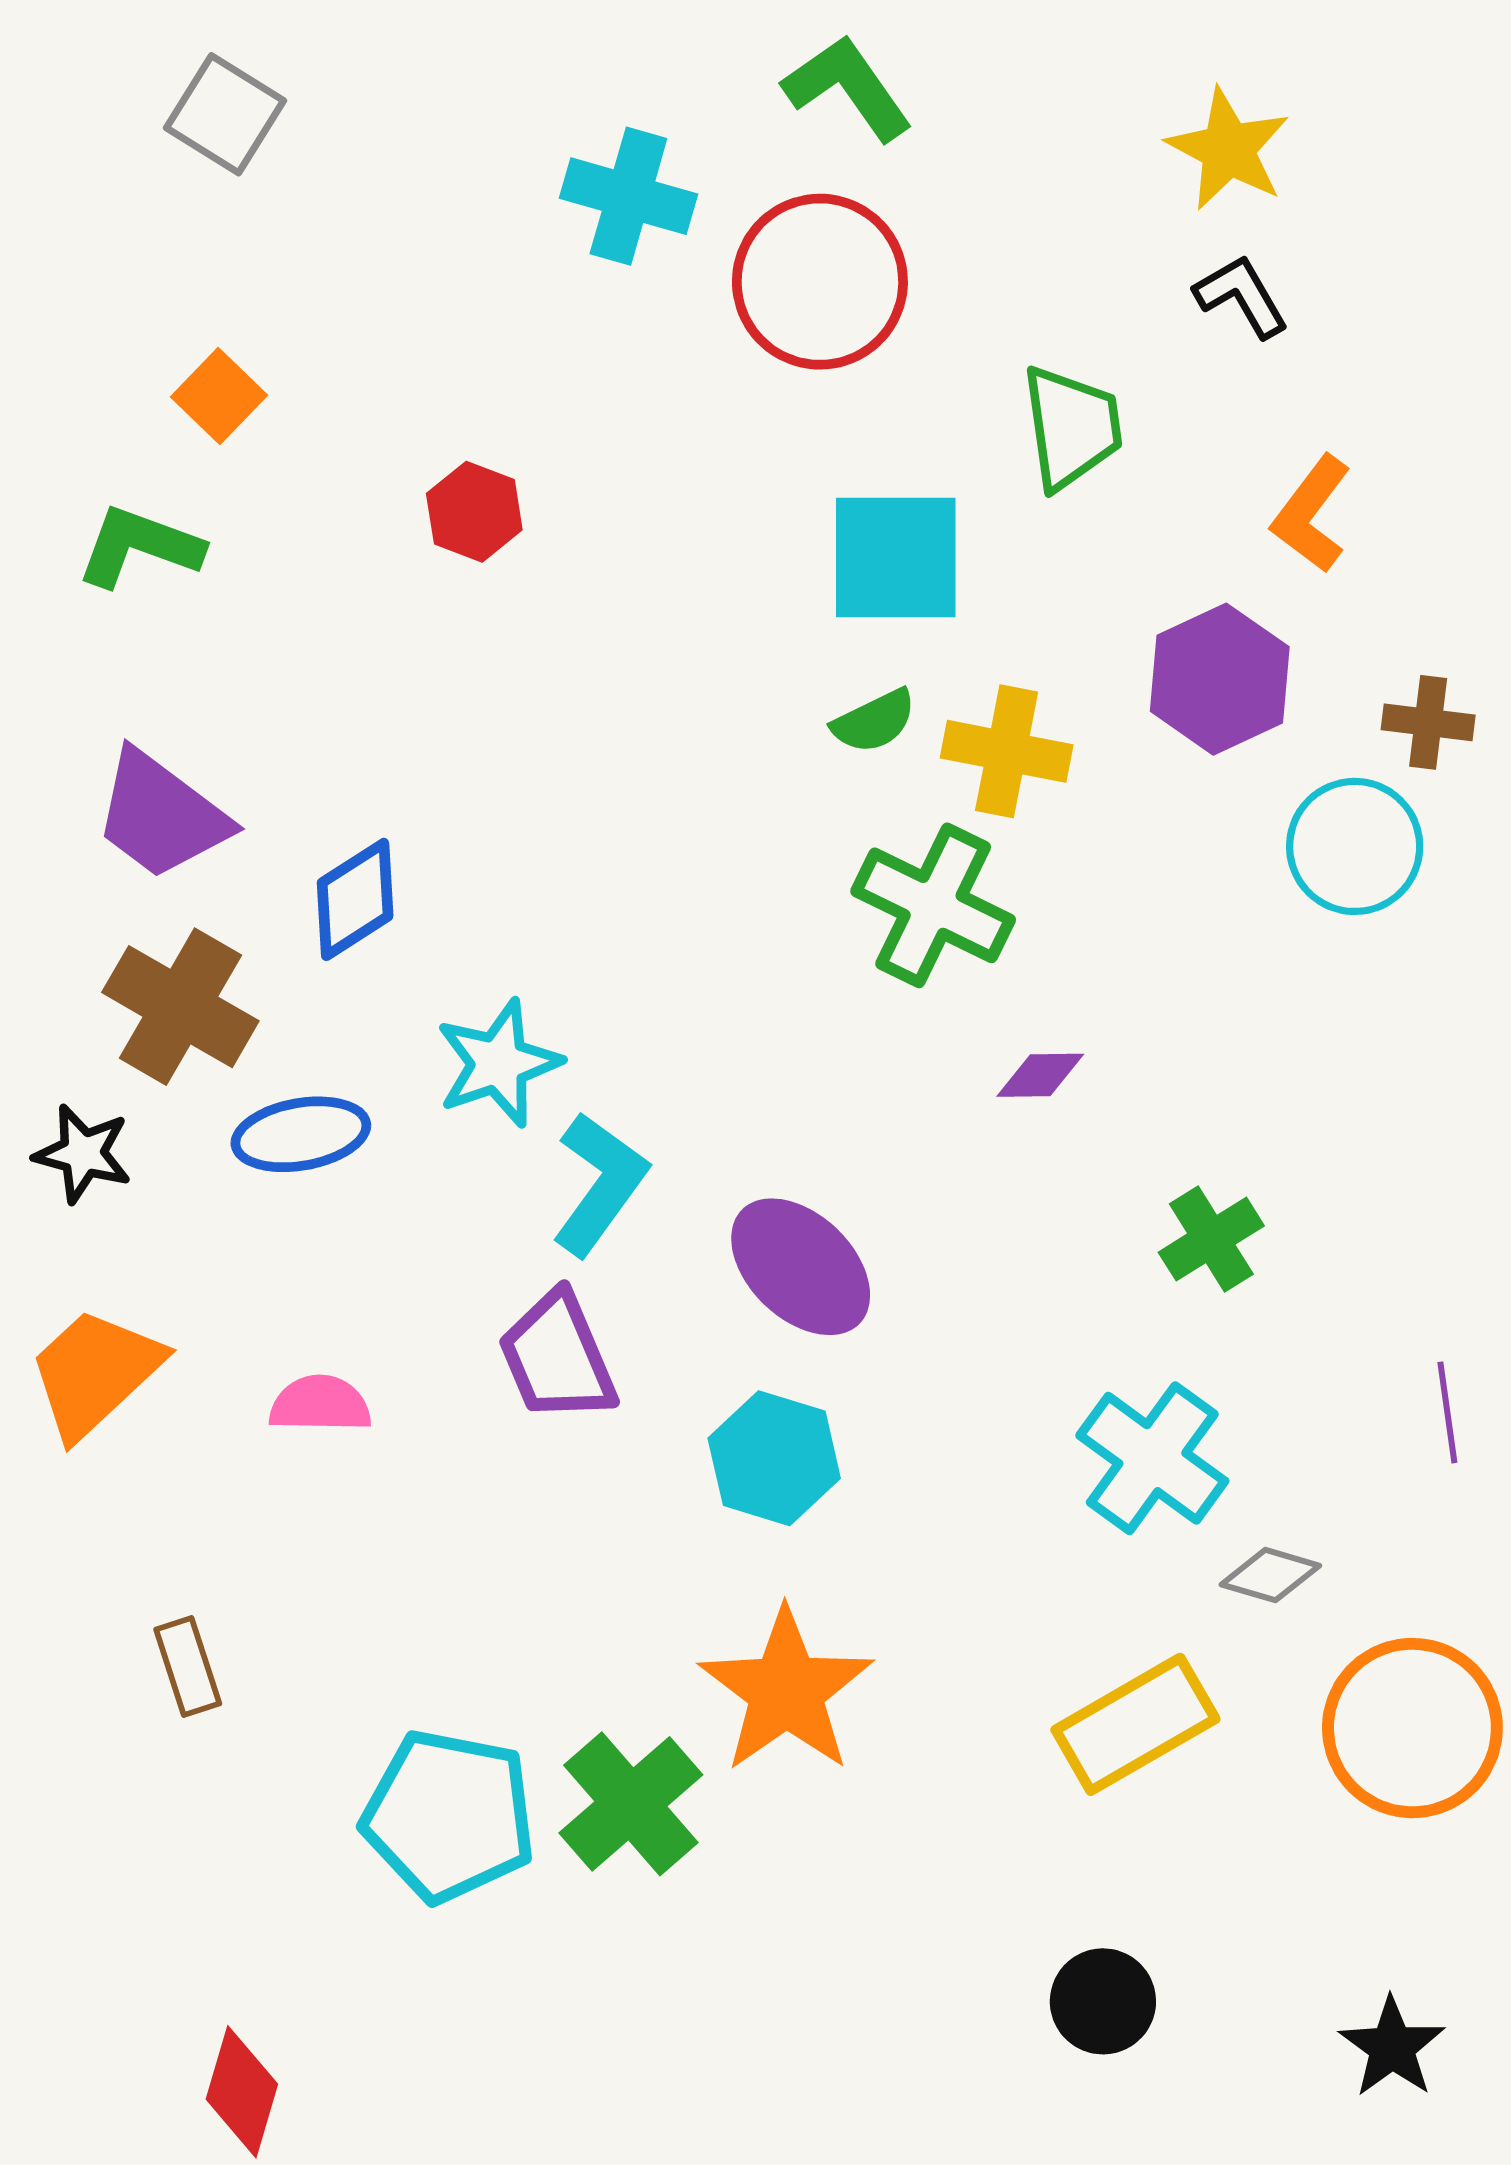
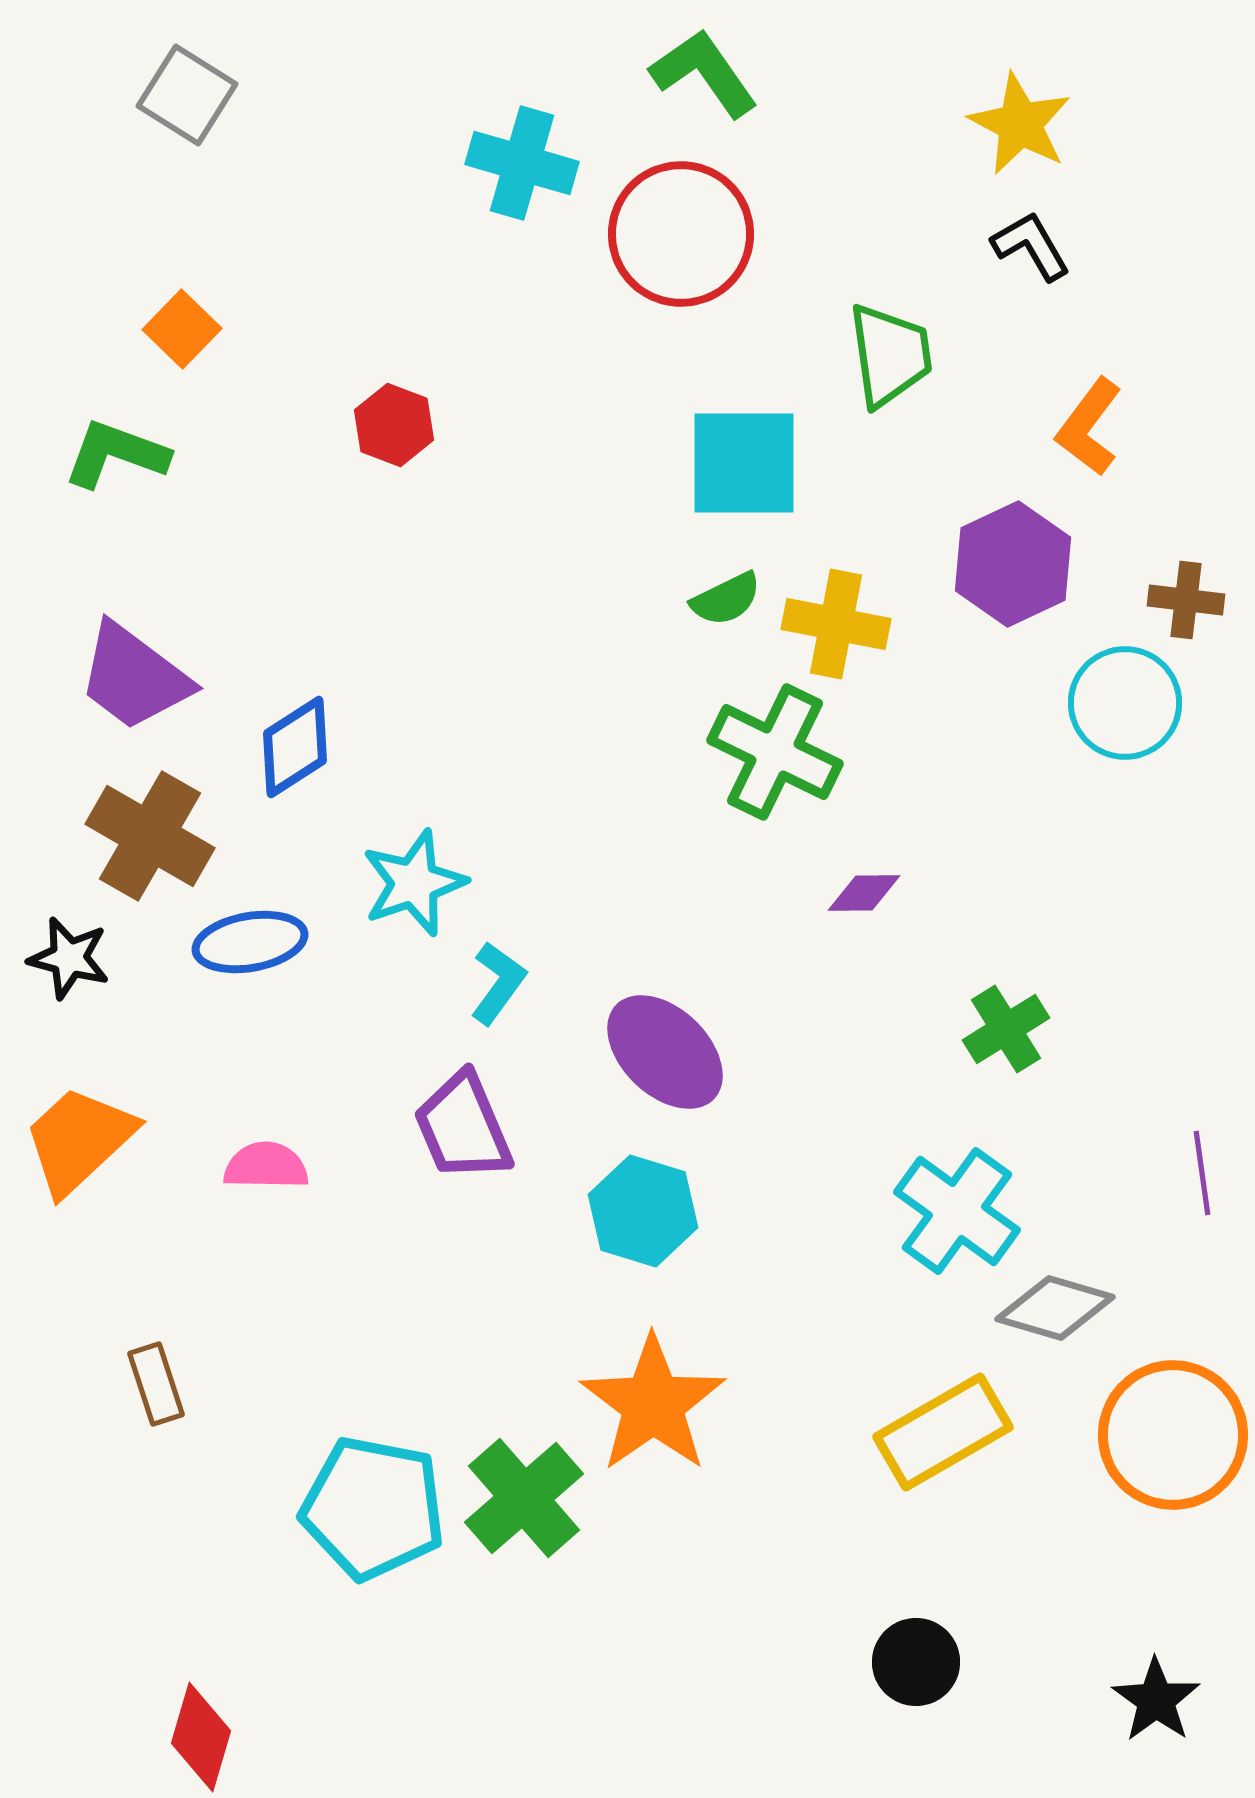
cyan L-shape: (600, 1184) -> (498, 983), size x0.7
gray diamond: (1270, 1575) -> (1055, 1308), size x1.4

